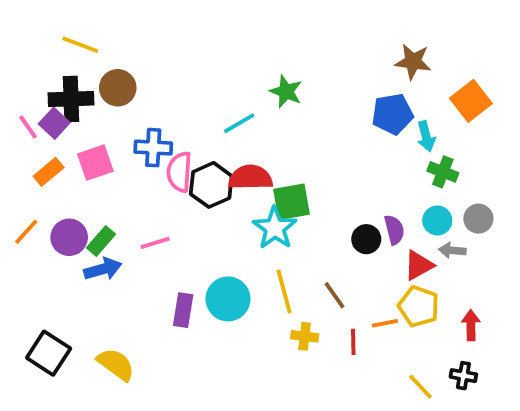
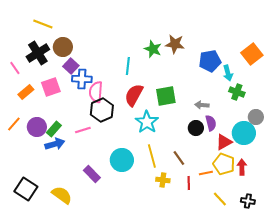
brown star: (413, 62) -> (175, 44), moved
black cross: (71, 99) -> (38, 53), turned -30
purple square: (54, 123) -> (71, 66), moved
cyan line: (239, 123) -> (128, 66), turned -54
red semicircle: (250, 177) -> (134, 95), turned -60
black hexagon: (211, 185) -> (102, 110), moved
green square: (292, 202) -> (166, 96), moved
cyan circle: (437, 220) -> (244, 133), moved, size x1.5
gray arrow: (452, 250) -> (202, 105), moved
purple rectangle: (183, 310) -> (92, 174), moved, turned -54
red arrow: (471, 325) -> (242, 167), moved
yellow line: (420, 387) -> (220, 199), moved

